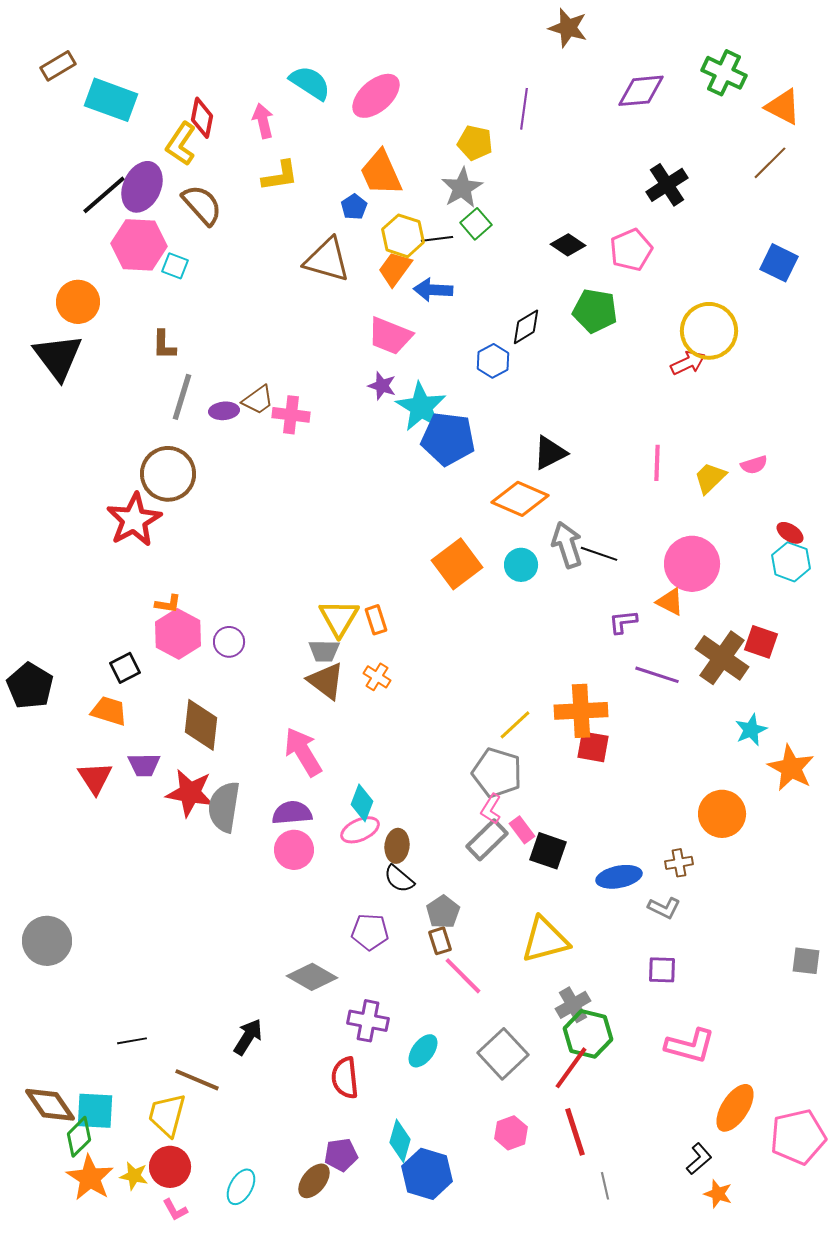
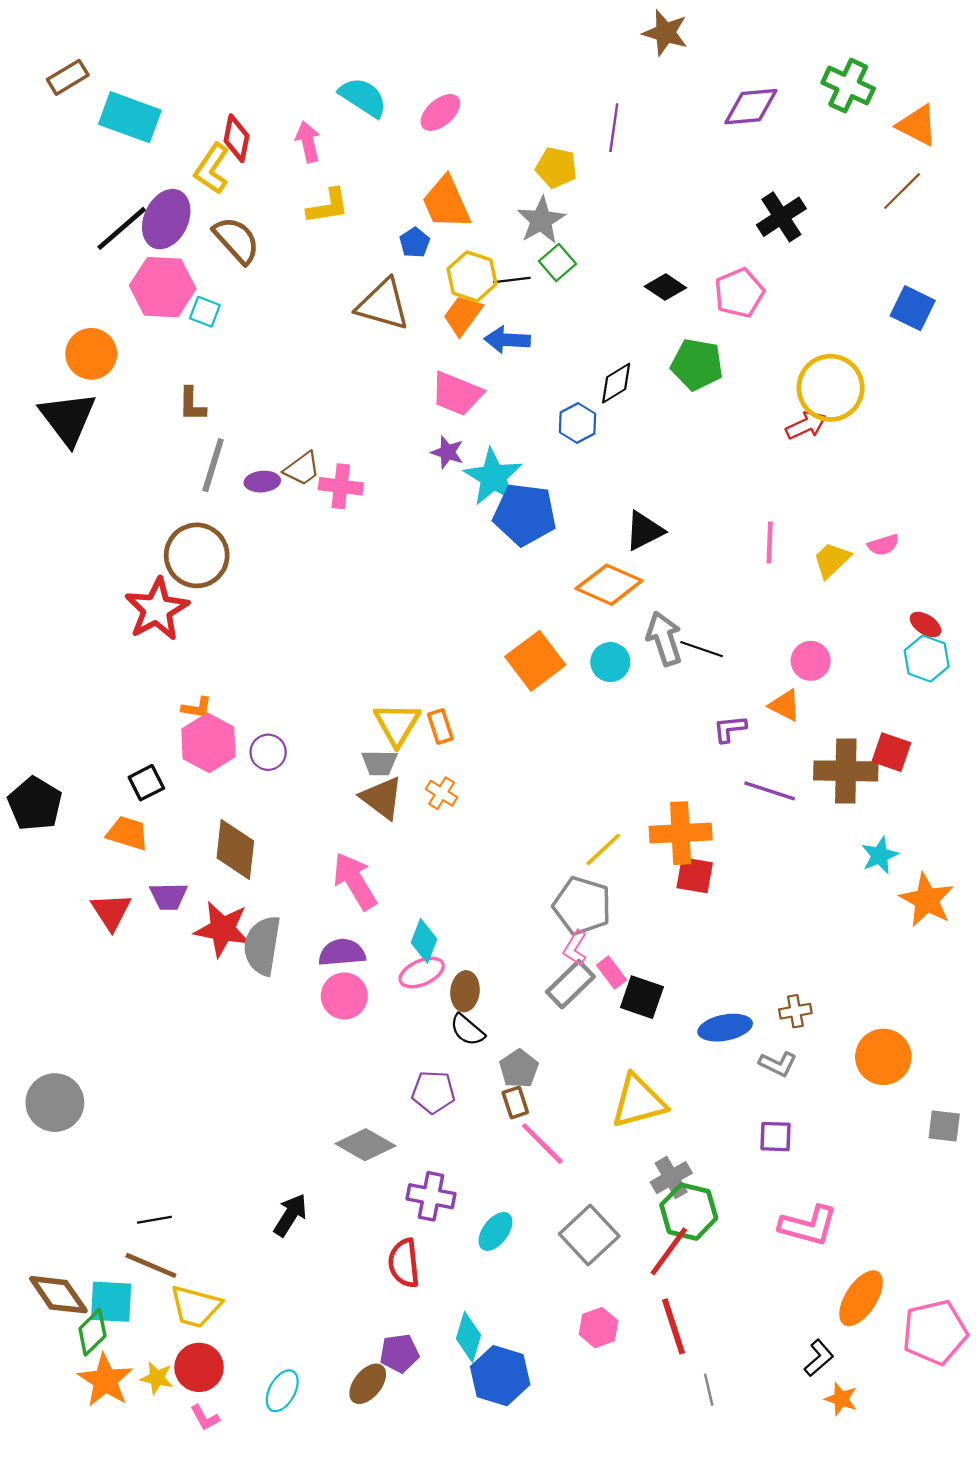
pink ellipse: (376, 96) -> (440, 112), size x0.7
pink circle: (692, 564) -> (811, 661), size x0.6
brown cross: (722, 658) -> (846, 771), turned -34
orange circle: (722, 814) -> (883, 1057), moved
brown line: (197, 1080) -> (151, 1265), moved
yellow trapezoid: (167, 1115) -> (195, 1306), turned -90

